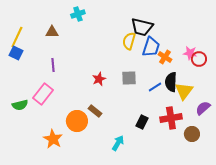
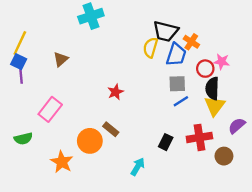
cyan cross: (78, 14) -> (91, 16), size x1.5
brown triangle: (52, 32) -> (61, 59), moved, turned -40
orange cross: (165, 57) -> (191, 42), moved
red circle: (199, 59) -> (205, 69), moved
purple line: (53, 65) -> (21, 76), moved
gray square: (129, 78) -> (177, 84), moved
black semicircle: (171, 82) -> (212, 88), moved
green semicircle: (20, 105) -> (23, 139), moved

